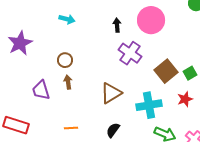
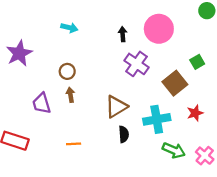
green square: (190, 73) -> (197, 62), moved
black semicircle: (113, 130) -> (124, 134), moved, turned 140

